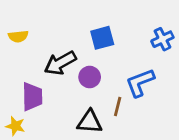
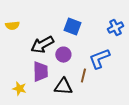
blue square: (102, 38) -> (72, 27), turned 36
purple trapezoid: (32, 97) -> (40, 72), moved
yellow star: (15, 126) -> (19, 89), moved

